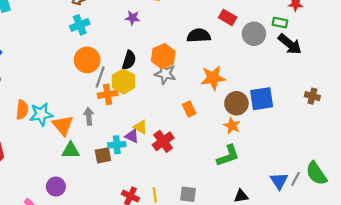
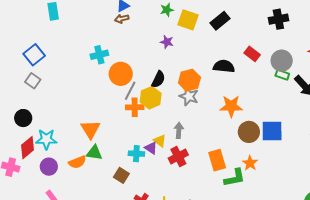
green rectangle: (280, 23) -> (282, 75), moved
cyan cross: (80, 25) -> (99, 55), moved
gray circle: (254, 34) -> (282, 61), moved
orange rectangle: (189, 109) -> (217, 160), moved, size x1.5
orange semicircle: (22, 110) -> (77, 162), moved, turned 54
cyan star: (41, 114) -> (46, 139), moved
gray arrow: (89, 116) -> (179, 130), moved
orange star: (232, 126) -> (250, 163), moved
brown square: (103, 155) -> (121, 175), moved, turned 35
purple circle: (56, 187) -> (49, 167), moved

